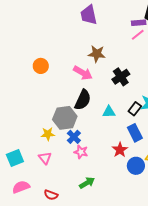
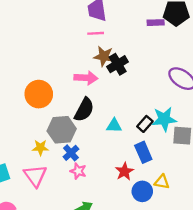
pink line: (138, 35) -> (96, 33), moved, turned 32
orange circle: (41, 66) -> (39, 94), moved, size x1.5
pink arrow: (83, 73) -> (86, 78), turned -30
black cross: (121, 77) -> (118, 64), moved
pink triangle: (45, 158) -> (35, 176), size x1.5

